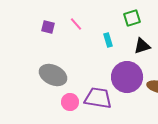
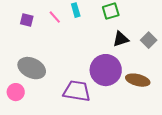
cyan rectangle: (108, 40) -> (76, 10), moved
pink circle: (70, 102) -> (16, 92), moved

